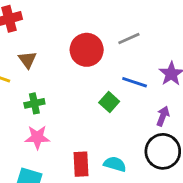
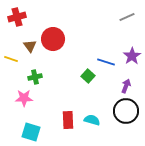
gray line: (129, 39) -> (127, 17), moved
red circle: (87, 50) -> (53, 39), moved
pink star: (37, 137) -> (24, 98), moved

